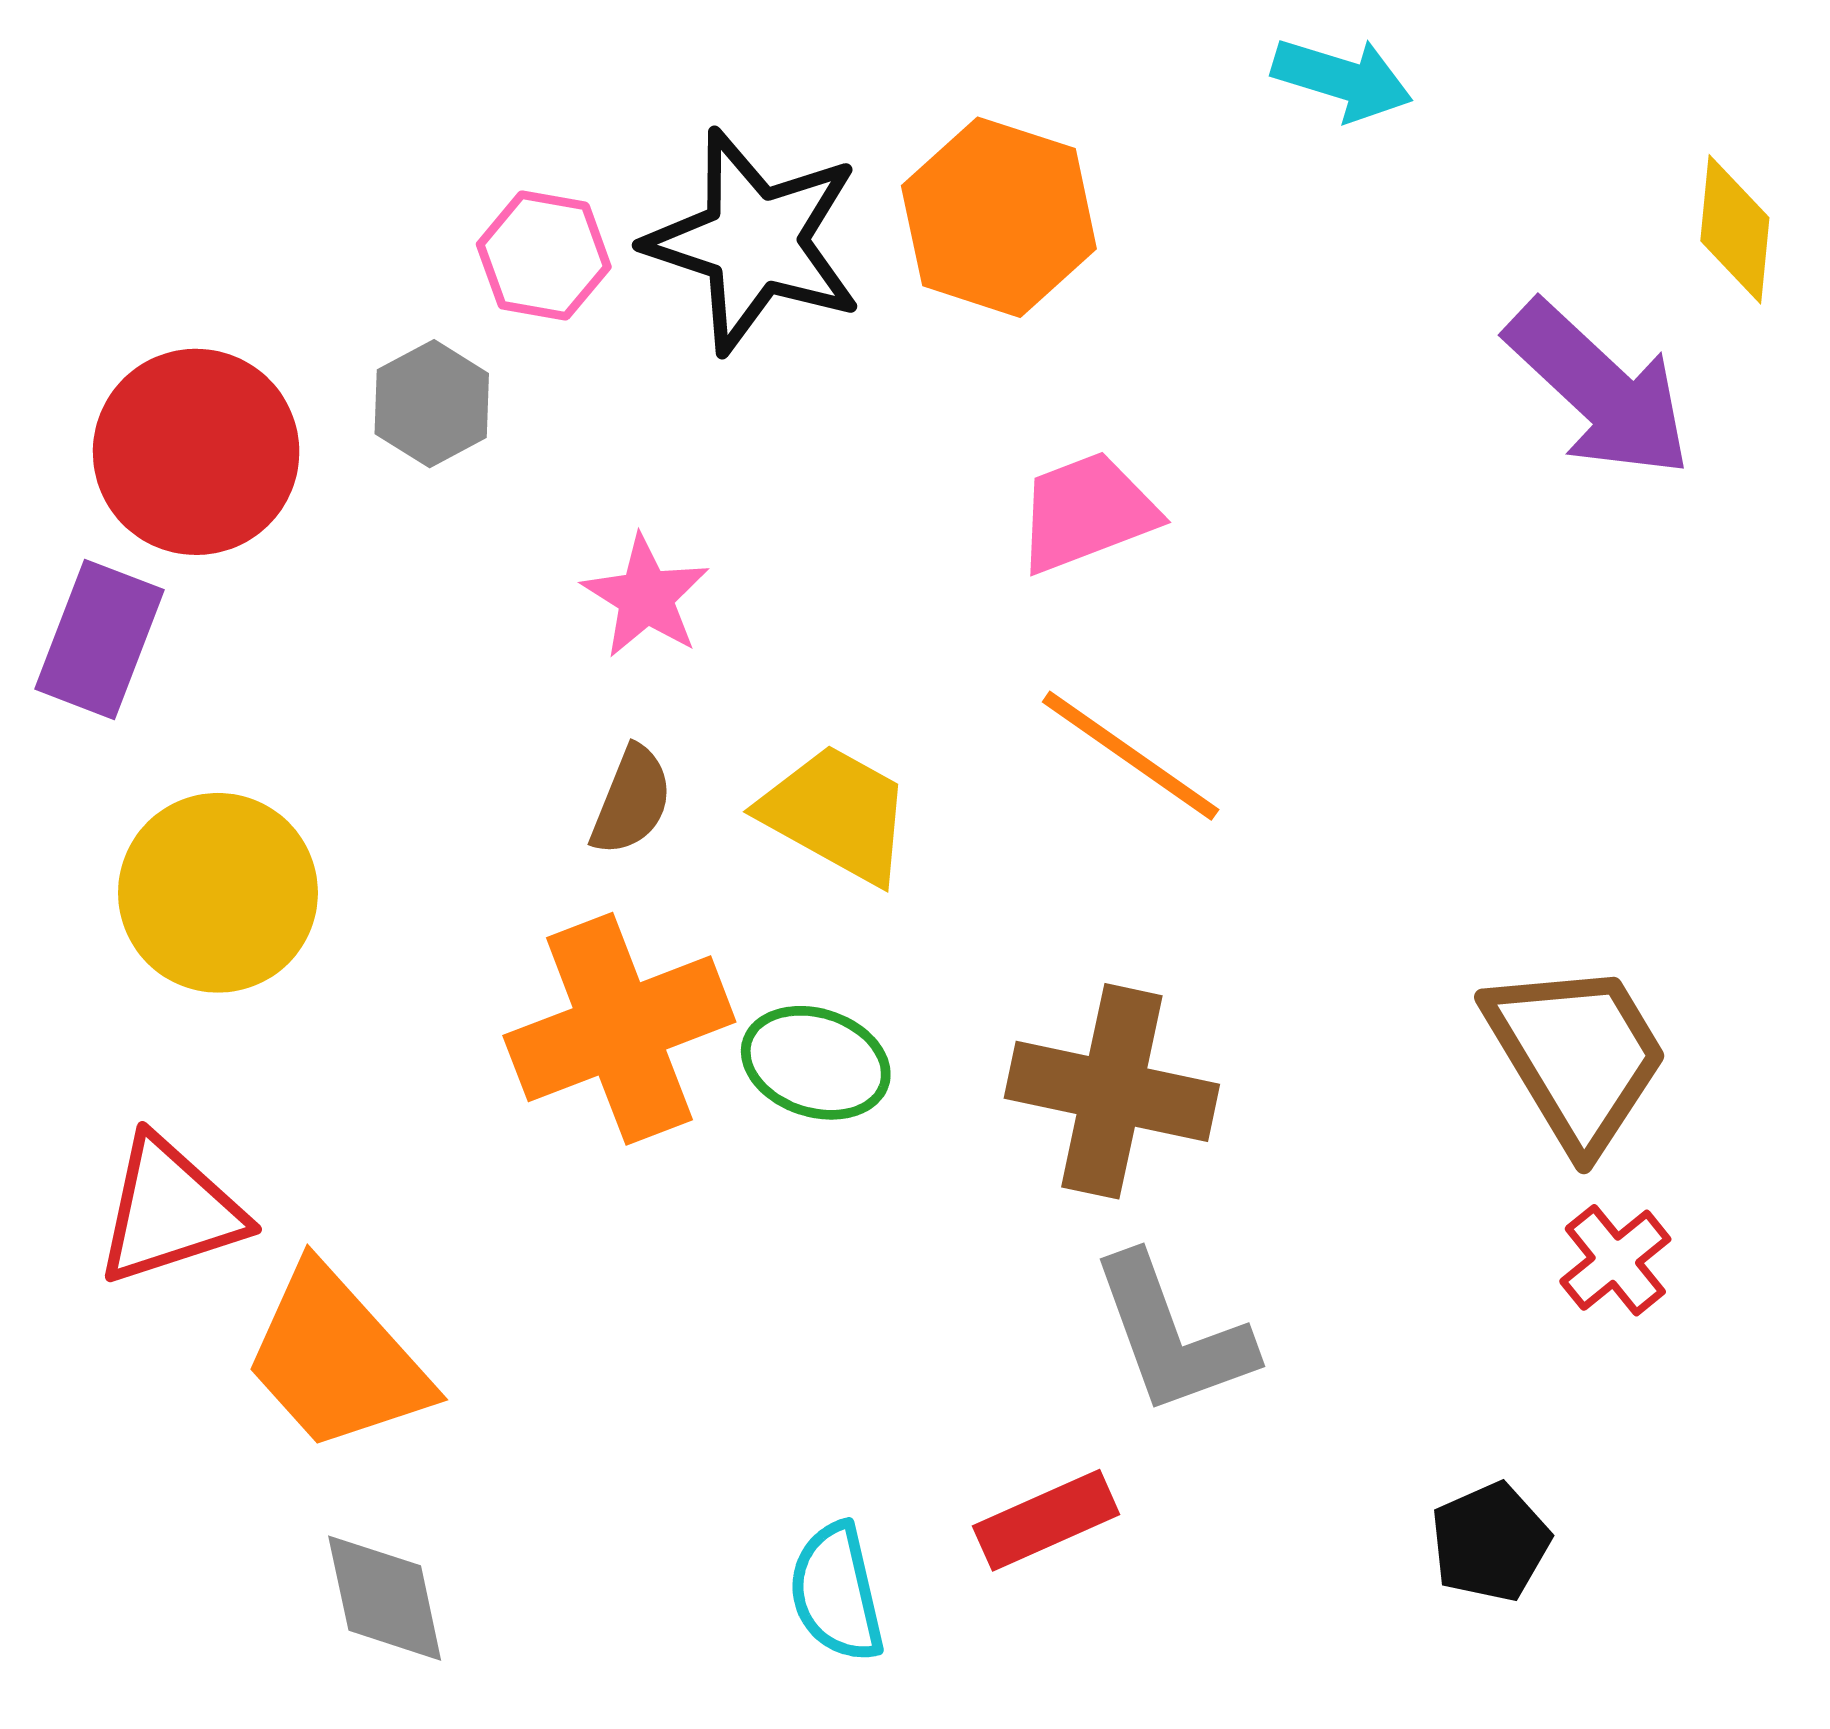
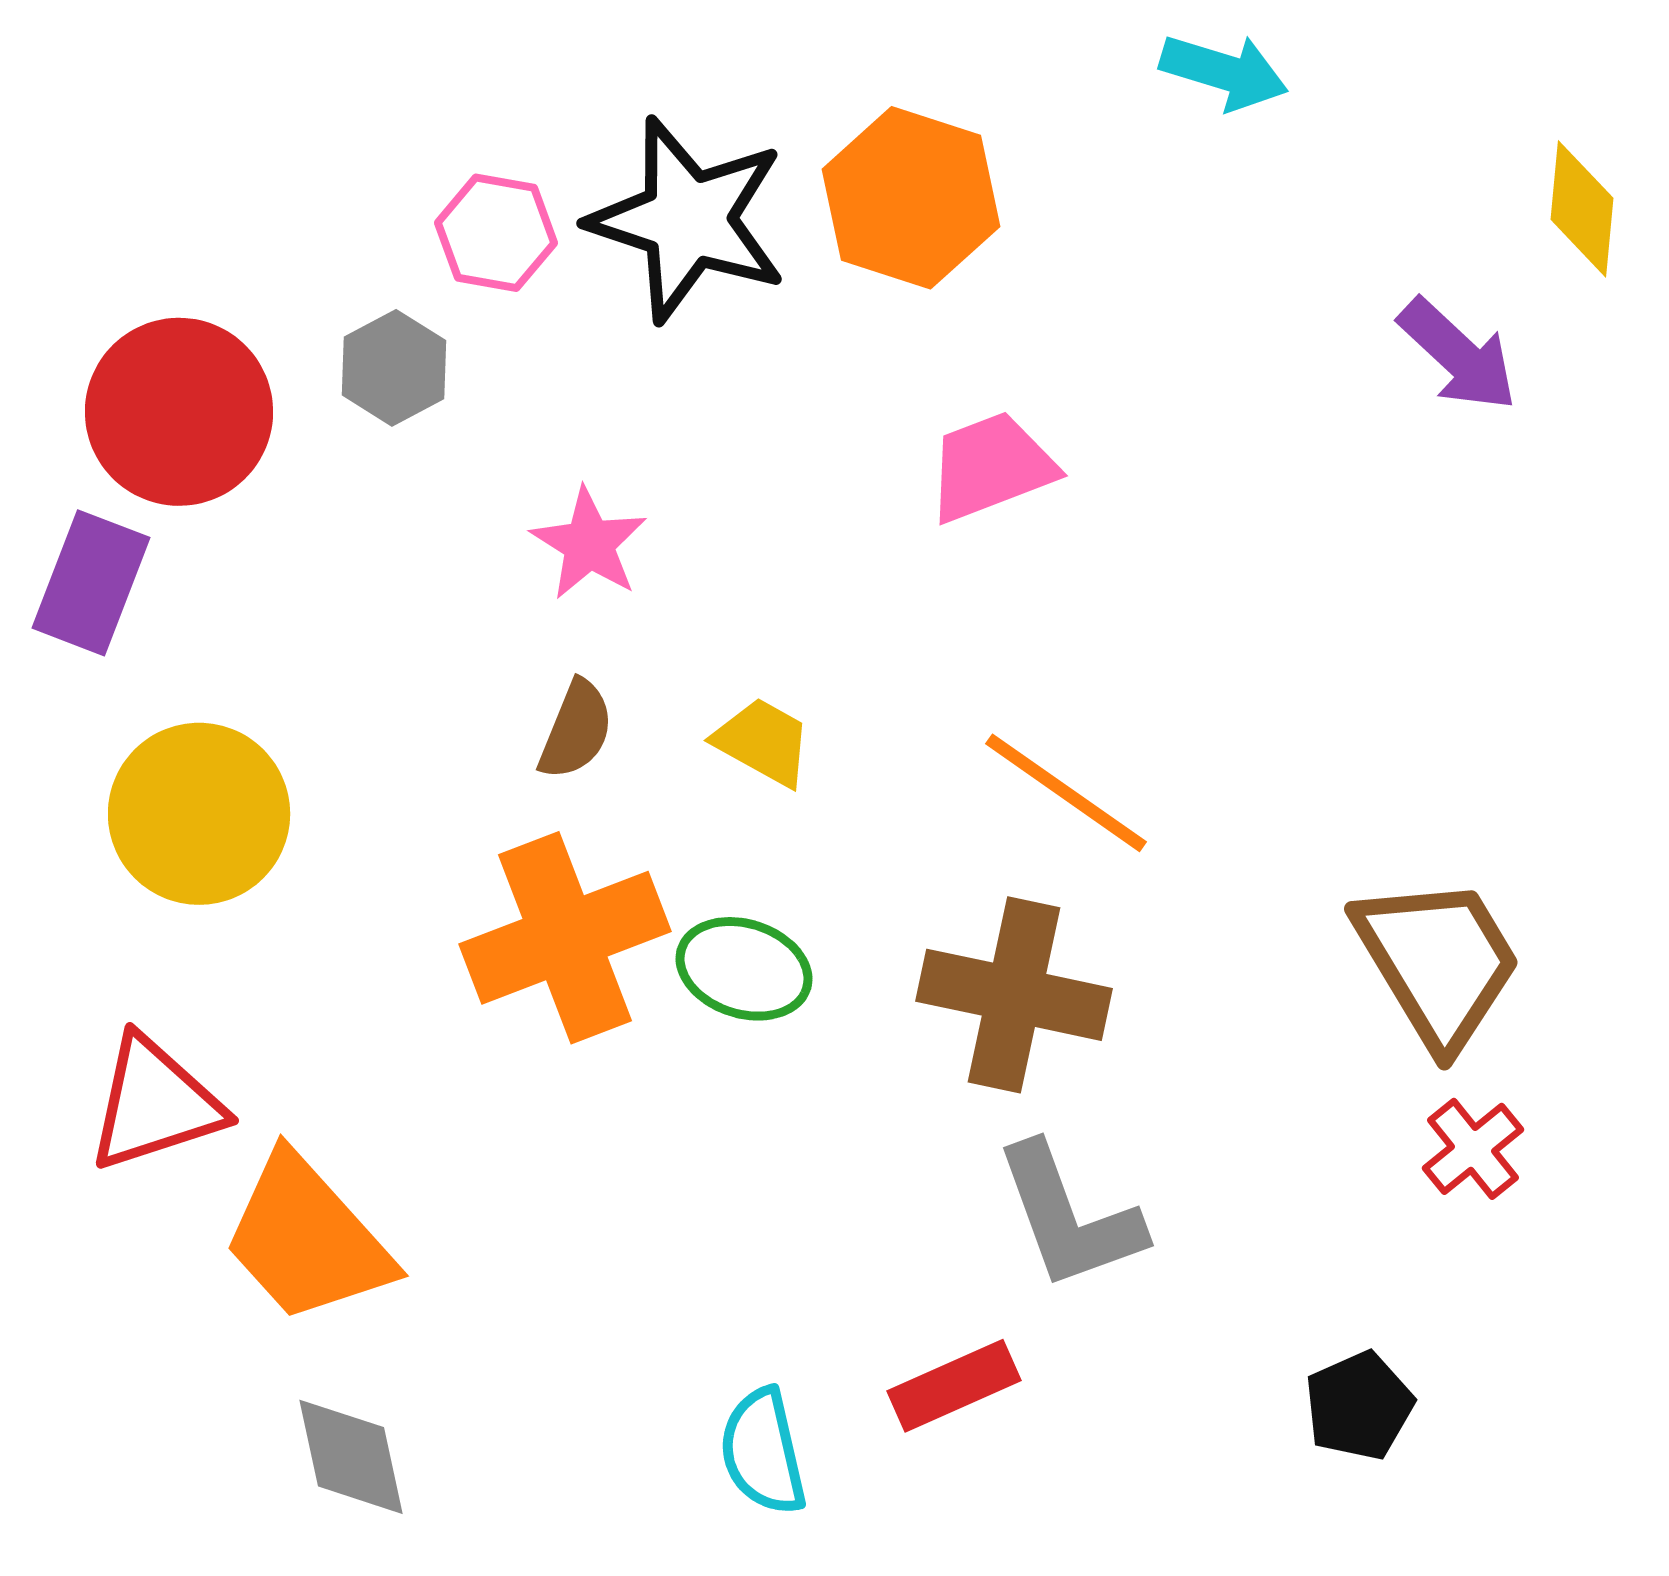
purple arrow: (1599, 389) -> (1458, 355), size x0.7
orange line: (1131, 756) -> (1066, 793), moved
yellow trapezoid: (837, 814) -> (763, 742), size x0.7

